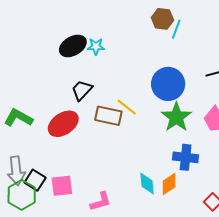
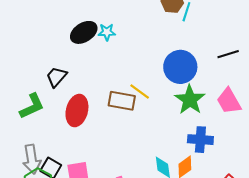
black trapezoid: (82, 90) -> (56, 77), moved
green L-shape: (18, 118) -> (32, 106), turned 128
red ellipse: (63, 124) -> (77, 111), turned -40

